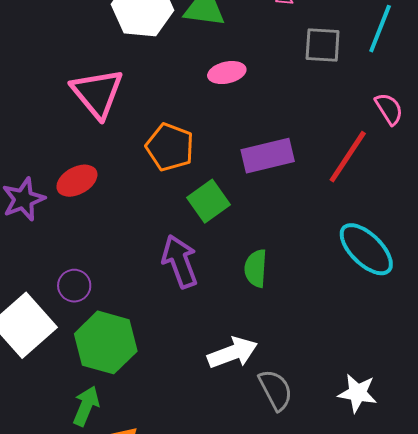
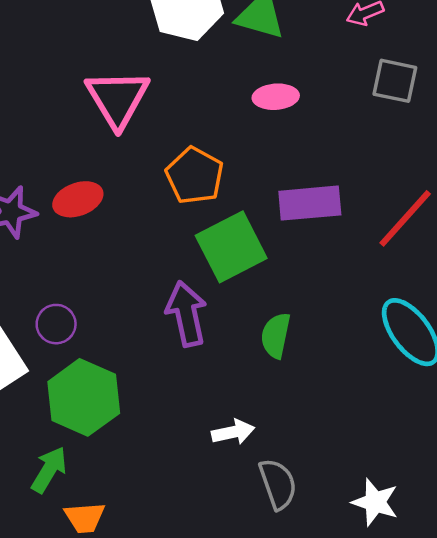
green square: (208, 201) -> (231, 247), size x1.4
white arrow: (233, 353) -> (233, 432), size x0.7

